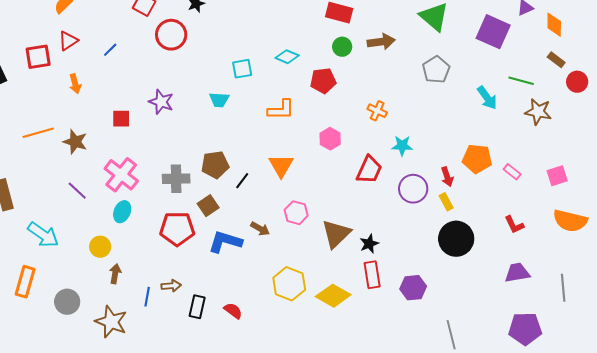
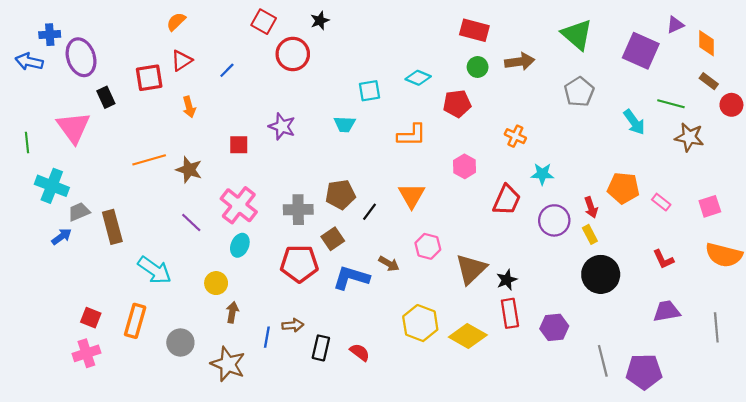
purple pentagon: (525, 329) -> (644, 372), moved
gray line: (451, 335) -> (603, 361), moved

